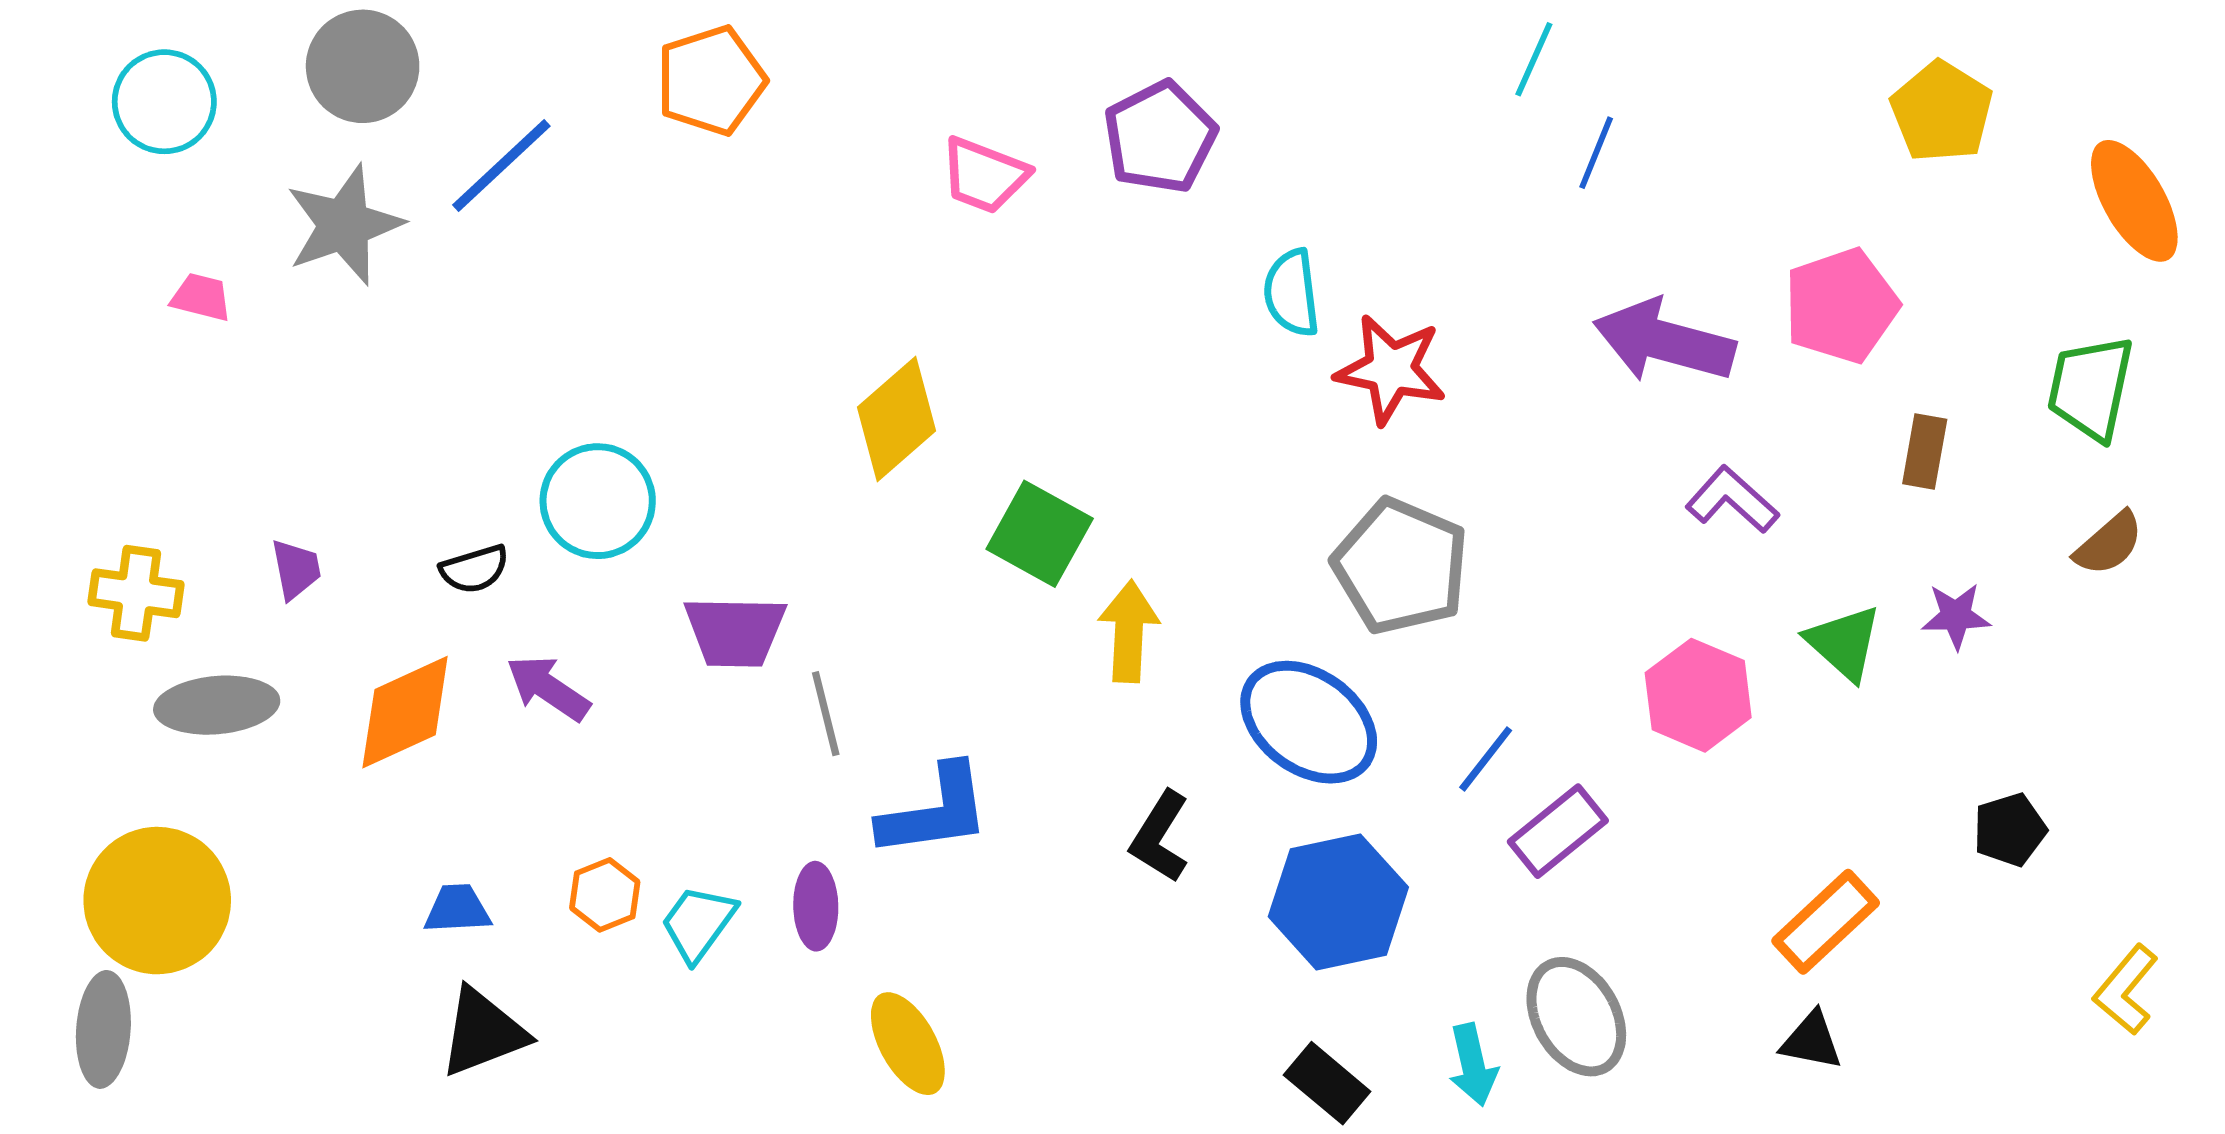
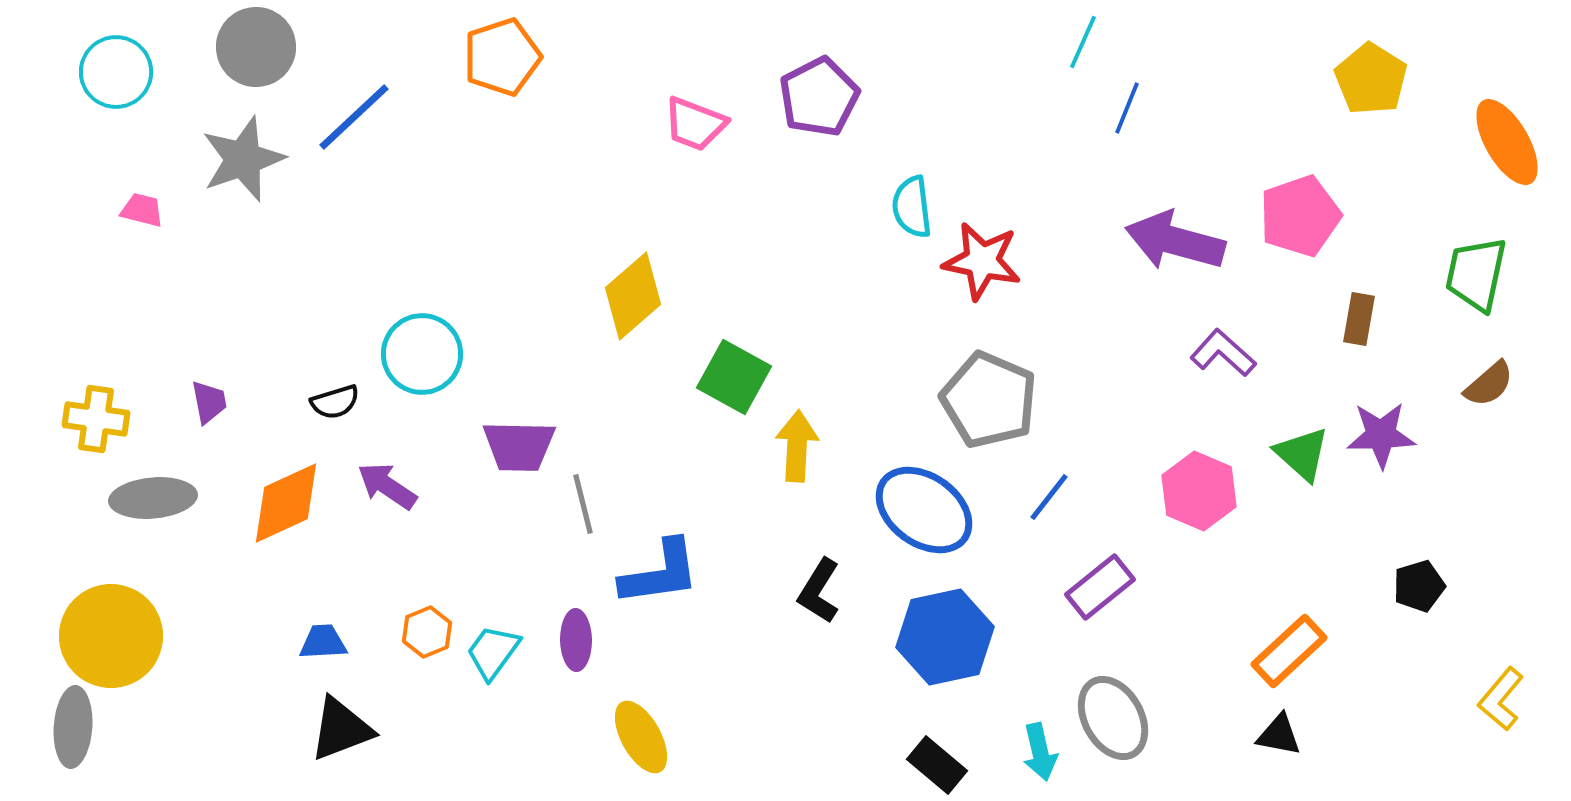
purple star: (1956, 616) -> (1381, 435), size x1.4
blue line: (1486, 759) -> (1049, 497), moved

